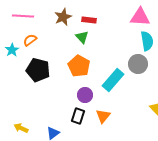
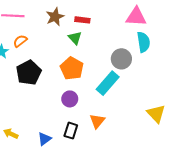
gray circle: (138, 64) -> (121, 59), moved
black pentagon: (38, 70) -> (29, 73), turned 30
purple circle: (85, 95) -> (70, 99), moved
black rectangle: (78, 116) -> (71, 131), moved

